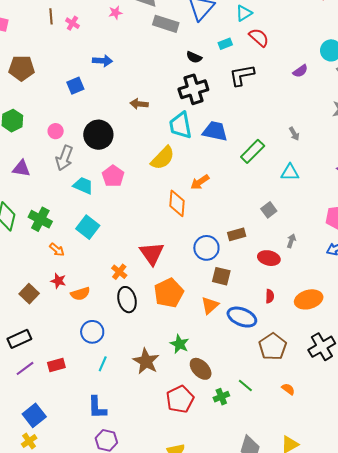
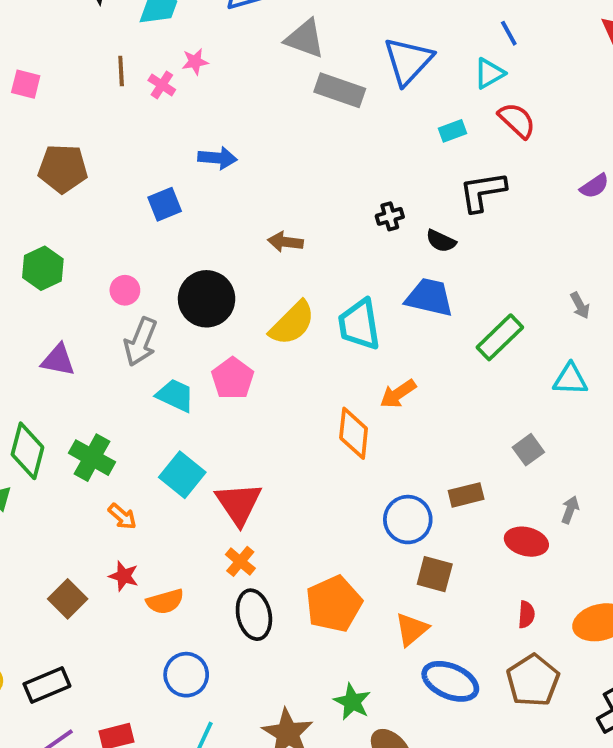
pink star: (115, 13) -> (195, 62), moved
black semicircle: (194, 57) -> (441, 241), moved
black cross: (193, 89) -> (390, 216), size x0.5
cyan trapezoid: (180, 125) -> (359, 324), moved
yellow semicircle: (163, 158) -> (292, 323), moved
red triangle: (152, 253) -> (239, 504), moved
blue ellipse: (242, 317) -> (450, 681), moved
brown pentagon: (273, 347) -> (533, 680), moved

